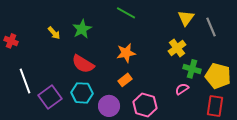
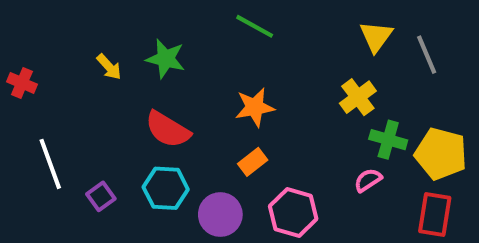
green star: (82, 29) -> (166, 59), turned -30
purple square: (50, 97) -> (101, 196), size x0.6

